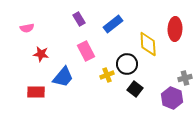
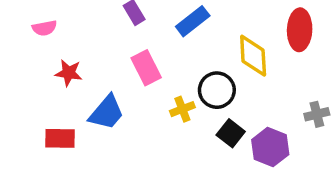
purple hexagon: (172, 98) -> (270, 147), moved

